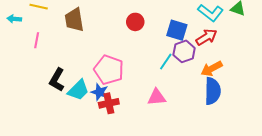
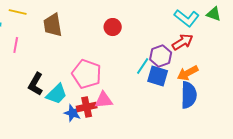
blue square: (177, 30) -> (158, 76), moved
blue star: (100, 92) -> (73, 113), moved
pink triangle: (157, 97) -> (104, 100), moved

